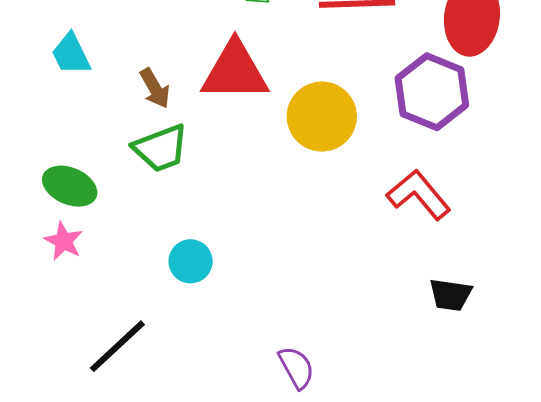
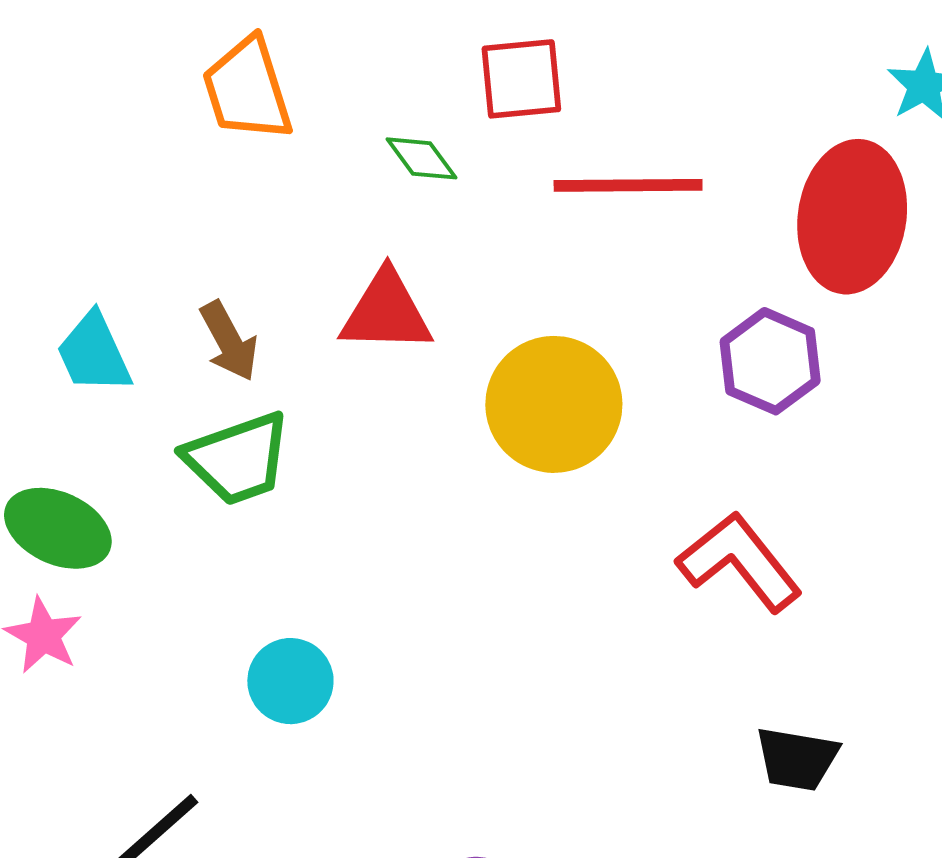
cyan trapezoid: (71, 54) -> (94, 353), moved
red triangle: (235, 71) -> (386, 312), size x0.7
purple hexagon: (432, 92) -> (770, 361), size x0.7

